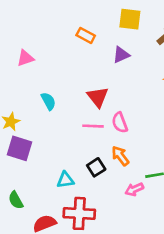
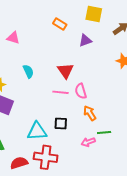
pink triangle: (25, 58) -> (13, 38), turned 32
orange arrow: (120, 156) -> (90, 113), moved
black square: (96, 167) -> (61, 124), turned 32
cyan triangle: (65, 180) -> (37, 131), size x1.5

